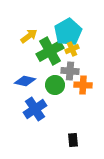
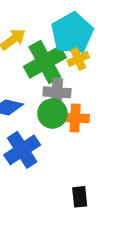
gray cross: (70, 71) -> (57, 92), moved
orange cross: (83, 85) -> (75, 118), moved

